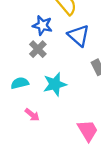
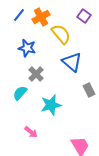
blue star: (42, 25) -> (27, 48), moved
cyan semicircle: (20, 83) -> (20, 93), moved, turned -35

